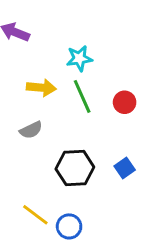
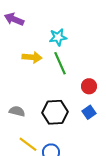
red circle: (125, 102) -> (89, 86), moved
gray semicircle: (31, 130) -> (17, 111), moved, turned -140

